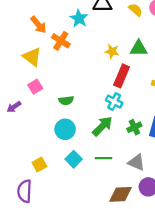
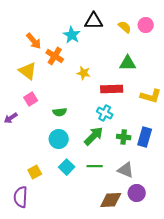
yellow star: (112, 51) -> (84, 73), moved
red rectangle: (122, 76) -> (112, 89), turned 65
green cross: (134, 127) -> (124, 137), turned 32

